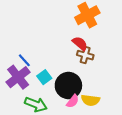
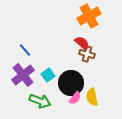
blue line: (24, 60) -> (25, 50), moved
yellow semicircle: (90, 100) -> (92, 97), turned 72

